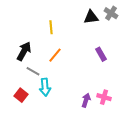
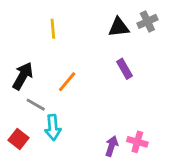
gray cross: (111, 13) -> (147, 21), turned 32
yellow line: (51, 27) -> (53, 29), moved
purple rectangle: (101, 54) -> (124, 69), moved

